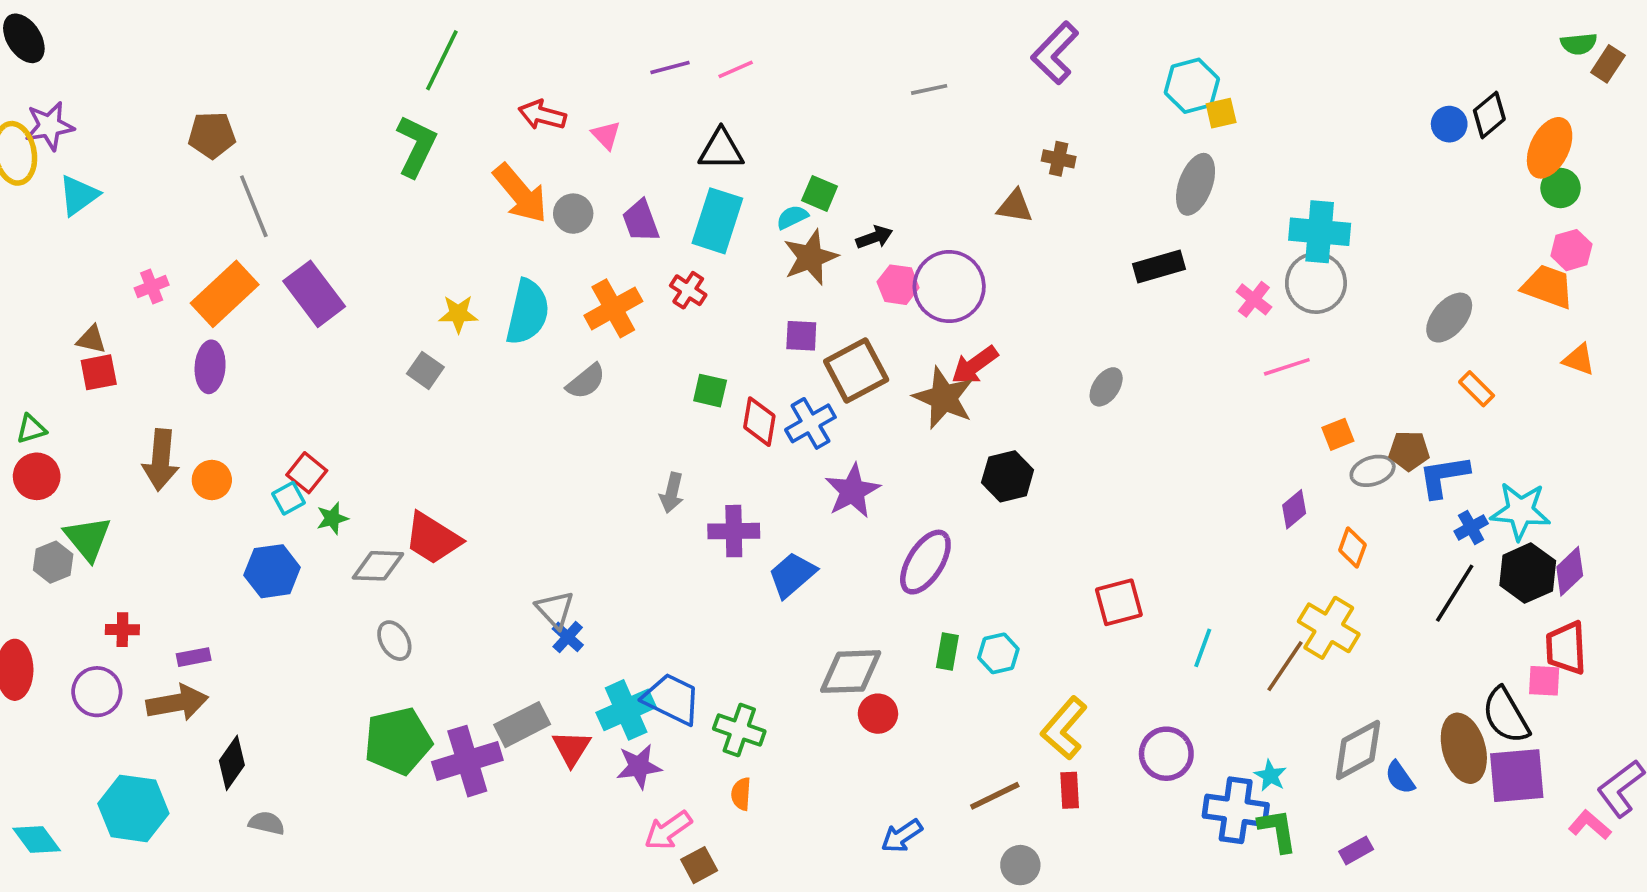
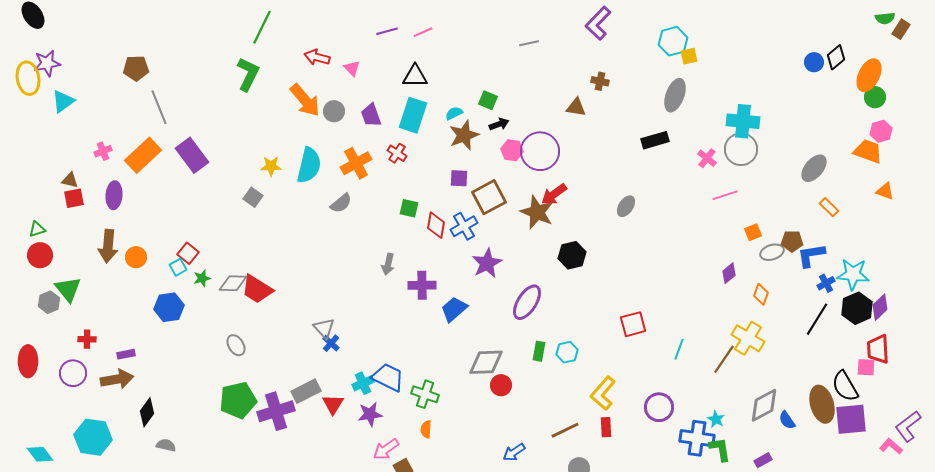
green square: (820, 193) -> (488, 100), moved
purple ellipse: (210, 367) -> (114, 195), moved
gray diamond: (378, 566) -> (233, 283), moved
cyan cross: (626, 710) -> (363, 383), size x0.7

